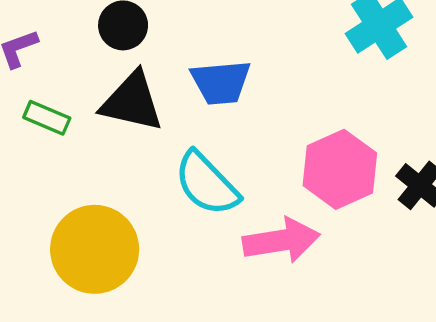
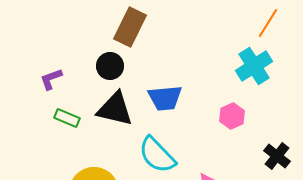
pink hexagon: (340, 169) -> (232, 116), moved, size x0.6

